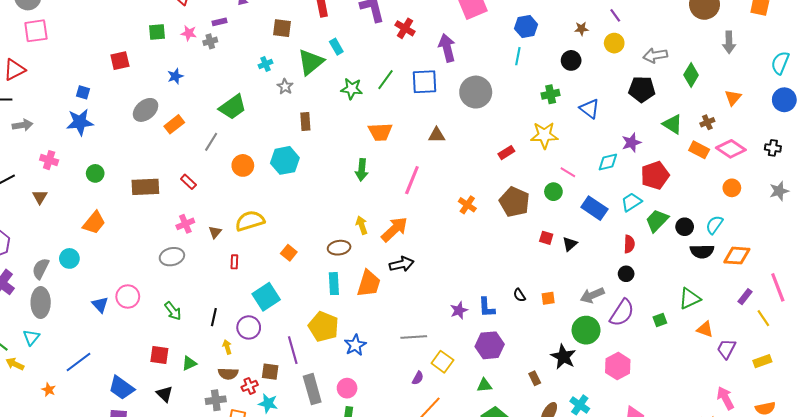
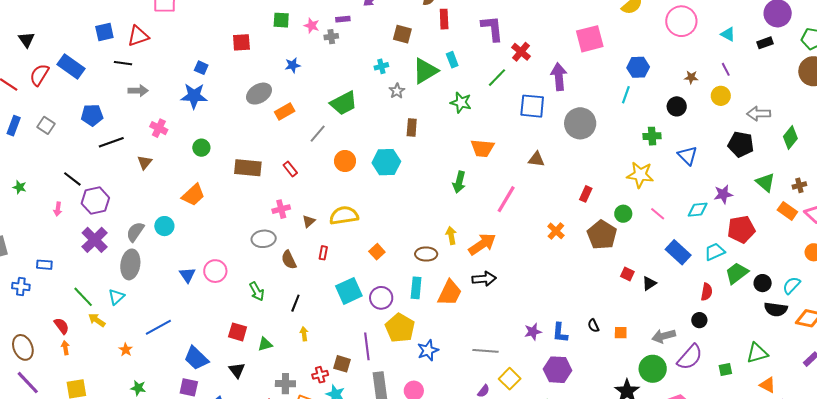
green line: (385, 80) -> (497, 78), moved
red rectangle: (506, 153) -> (586, 194), moved, turned -42
green circle: (553, 192) -> (623, 214), moved
purple circle: (249, 327) -> (381, 298), moved
brown semicircle: (228, 374) -> (289, 260), moved, turned 54

